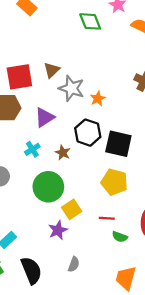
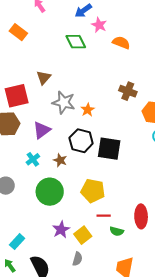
brown triangle: (52, 70) -> (44, 78), moved
yellow pentagon: (114, 182) -> (93, 191), moved
yellow square: (72, 209) -> (83, 235), moved

